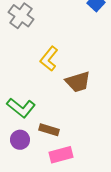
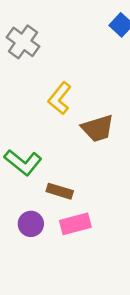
purple circle: (20, 140) -> (31, 224), moved

